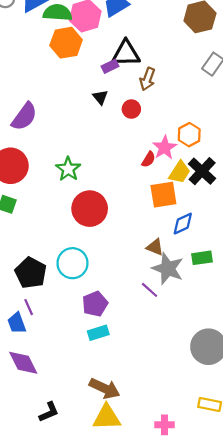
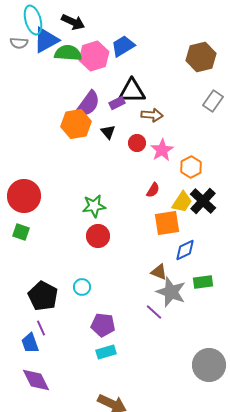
orange hexagon: (66, 43) -> (76, 124), moved
brown arrow: (147, 79) -> (152, 115), turned -105
purple semicircle: (24, 117) -> (88, 104), moved
pink star: (165, 148) -> (162, 150), moved
green star: (68, 169) -> (94, 206), moved, turned 30
red circle: (90, 209) -> (98, 236), size x0.7
cyan circle: (72, 263) -> (82, 287), size x0.6
purple pentagon: (95, 304) -> (103, 325), turned 30

